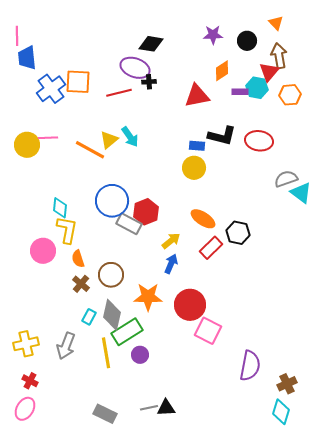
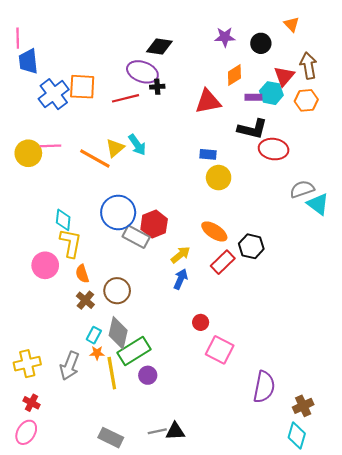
brown arrow: (279, 56) -> (308, 66), moved
black L-shape: (222, 136) -> (252, 129), moved
yellow circle: (194, 168) -> (219, 178), moved
orange star: (148, 297) -> (97, 353), moved, size x0.5
red circle: (190, 305) -> (201, 322), size x0.5

